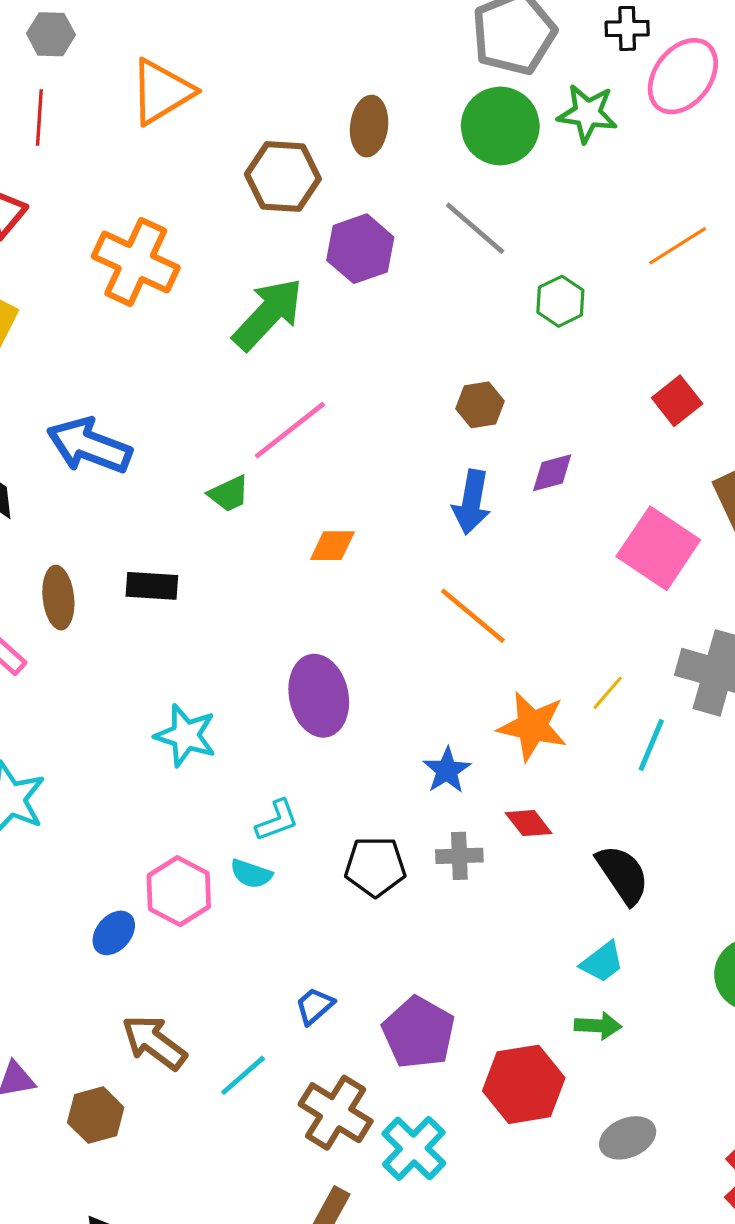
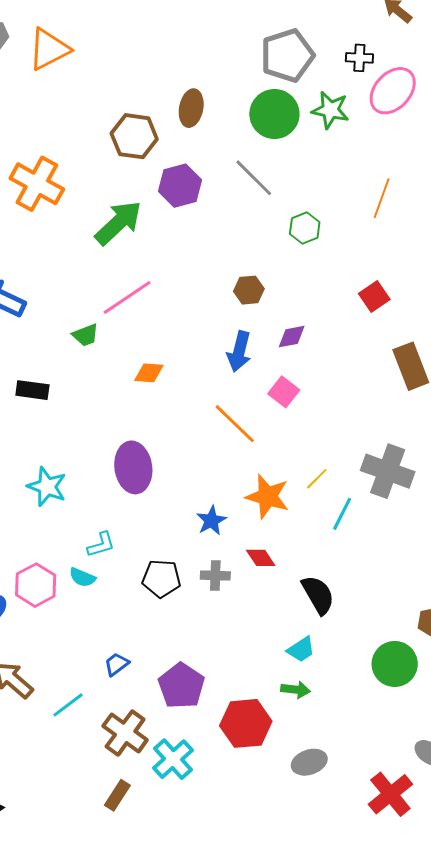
orange triangle: (161, 92) -> (49, 49), moved
orange line: (678, 246) -> (382, 198), turned -42
pink square: (658, 548) -> (284, 392), moved, size x0.6

